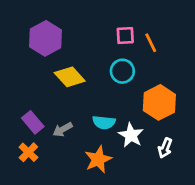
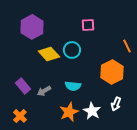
orange line: (151, 43) -> (127, 46), moved
cyan circle: (122, 71) -> (72, 50), moved
white star: (131, 135) -> (92, 111), moved
orange cross: (28, 152) -> (20, 116), moved

